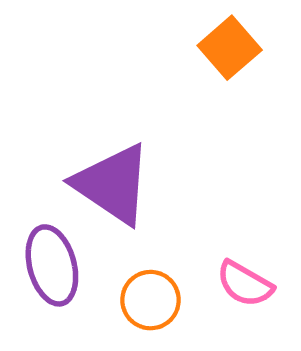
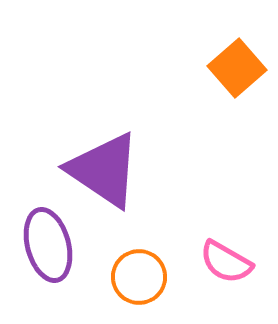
orange square: (230, 48) -> (237, 68), moved

